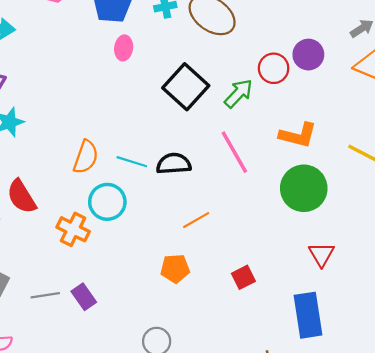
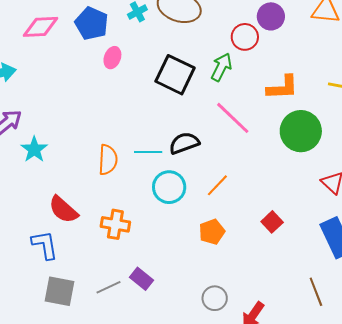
pink ellipse: (124, 48) -> (112, 58), turned 30
cyan circle: (107, 202) -> (169, 187), moved

